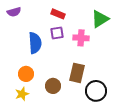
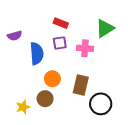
purple semicircle: (14, 12) -> (15, 36), moved
orange circle: (26, 74) -> (52, 79), moved
brown circle: (53, 86) -> (45, 99), moved

